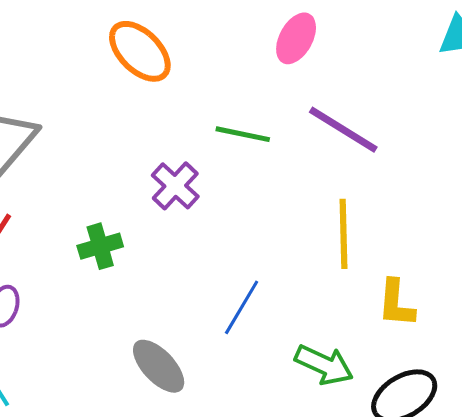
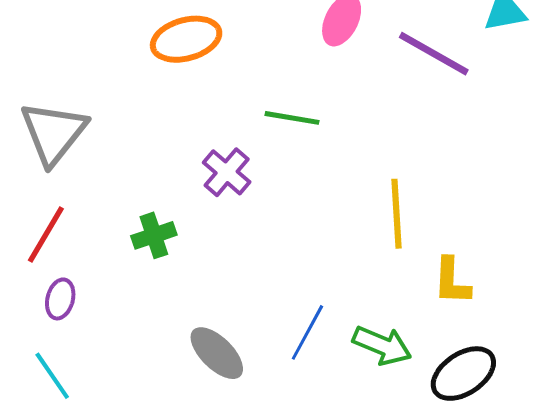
orange ellipse: (140, 51) -> (186, 39), turned -58
purple line: (343, 130) -> (434, 54), moved
blue line: (242, 307) -> (307, 332), moved

